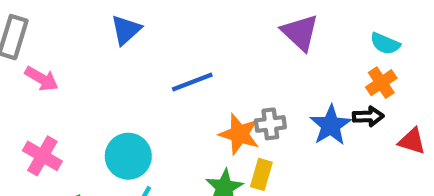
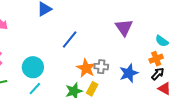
blue line: (192, 82) -> (70, 40), turned -42
black arrow: (368, 116) -> (158, 74), moved, turned -56

